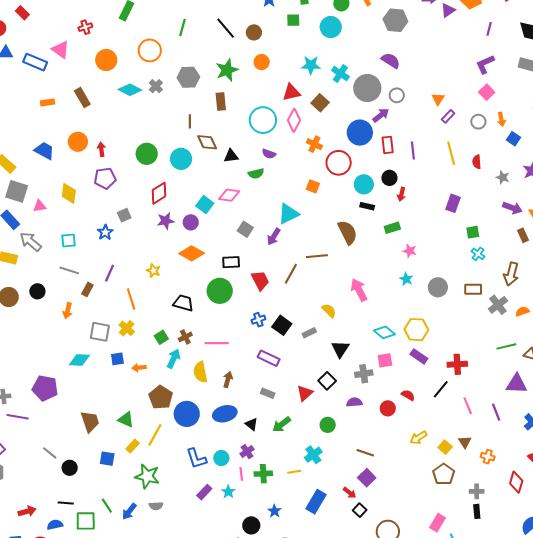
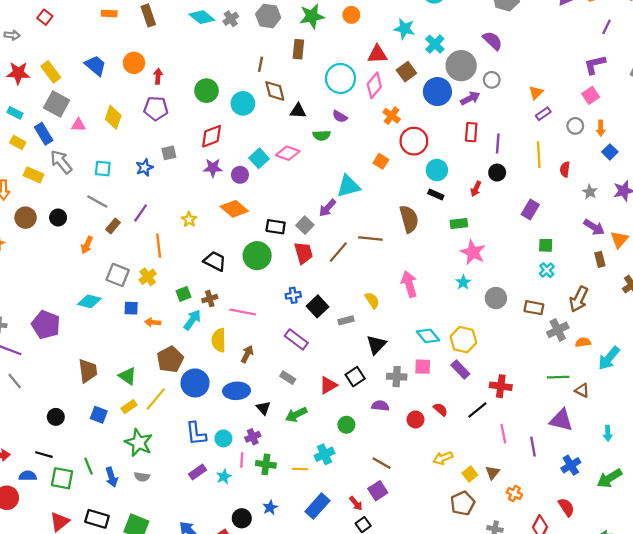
blue circle: (360, 133) -> (437, 92), moved
black circle: (389, 178) -> (497, 173), moved
gray square: (245, 229) -> (305, 225), moved
pink star: (410, 251) -> (473, 252), size x1.6
gray line: (50, 453) -> (15, 381), moved
blue arrow: (129, 511) -> (112, 477), turned -66

